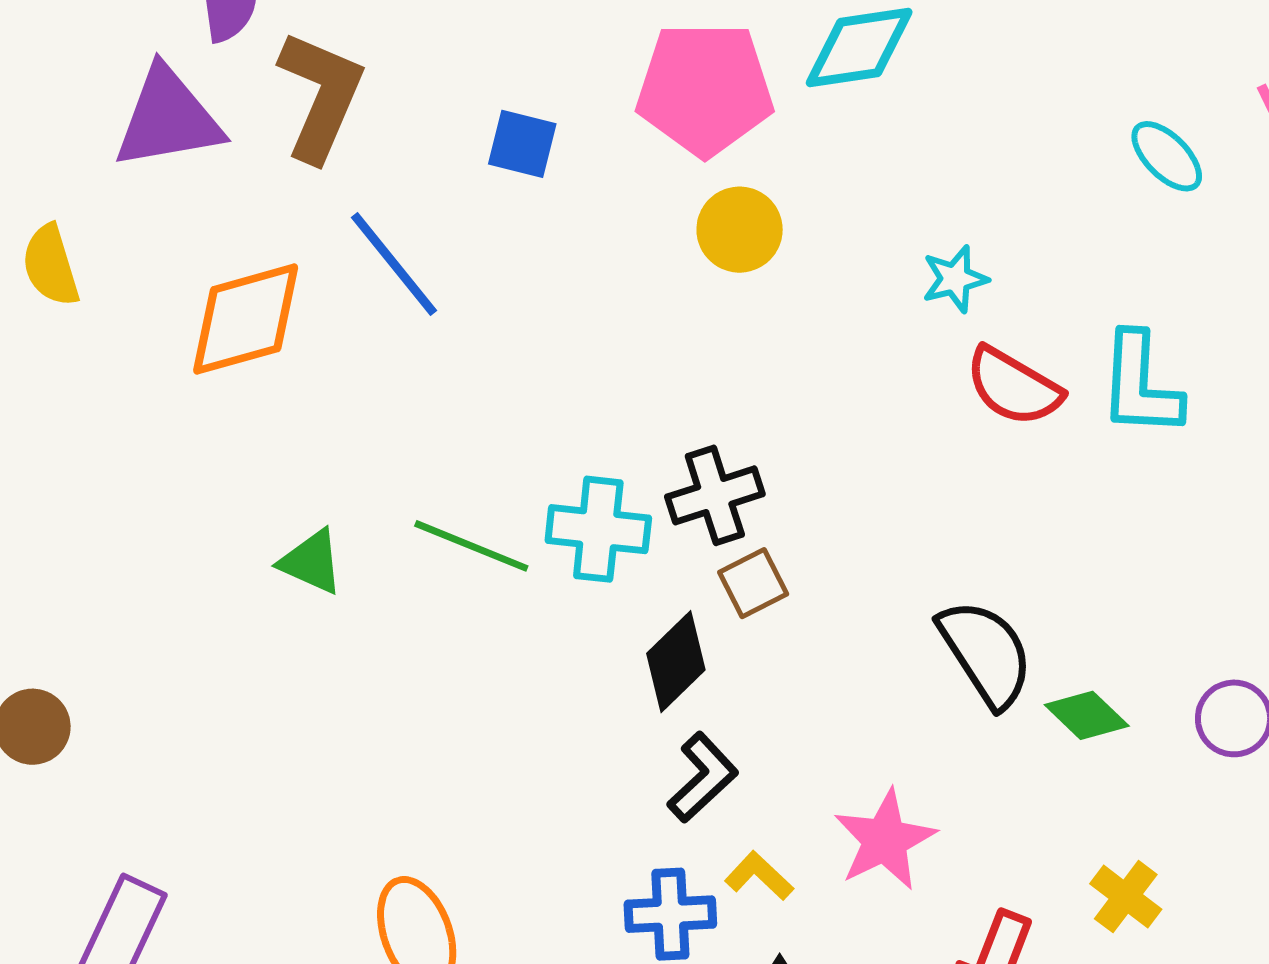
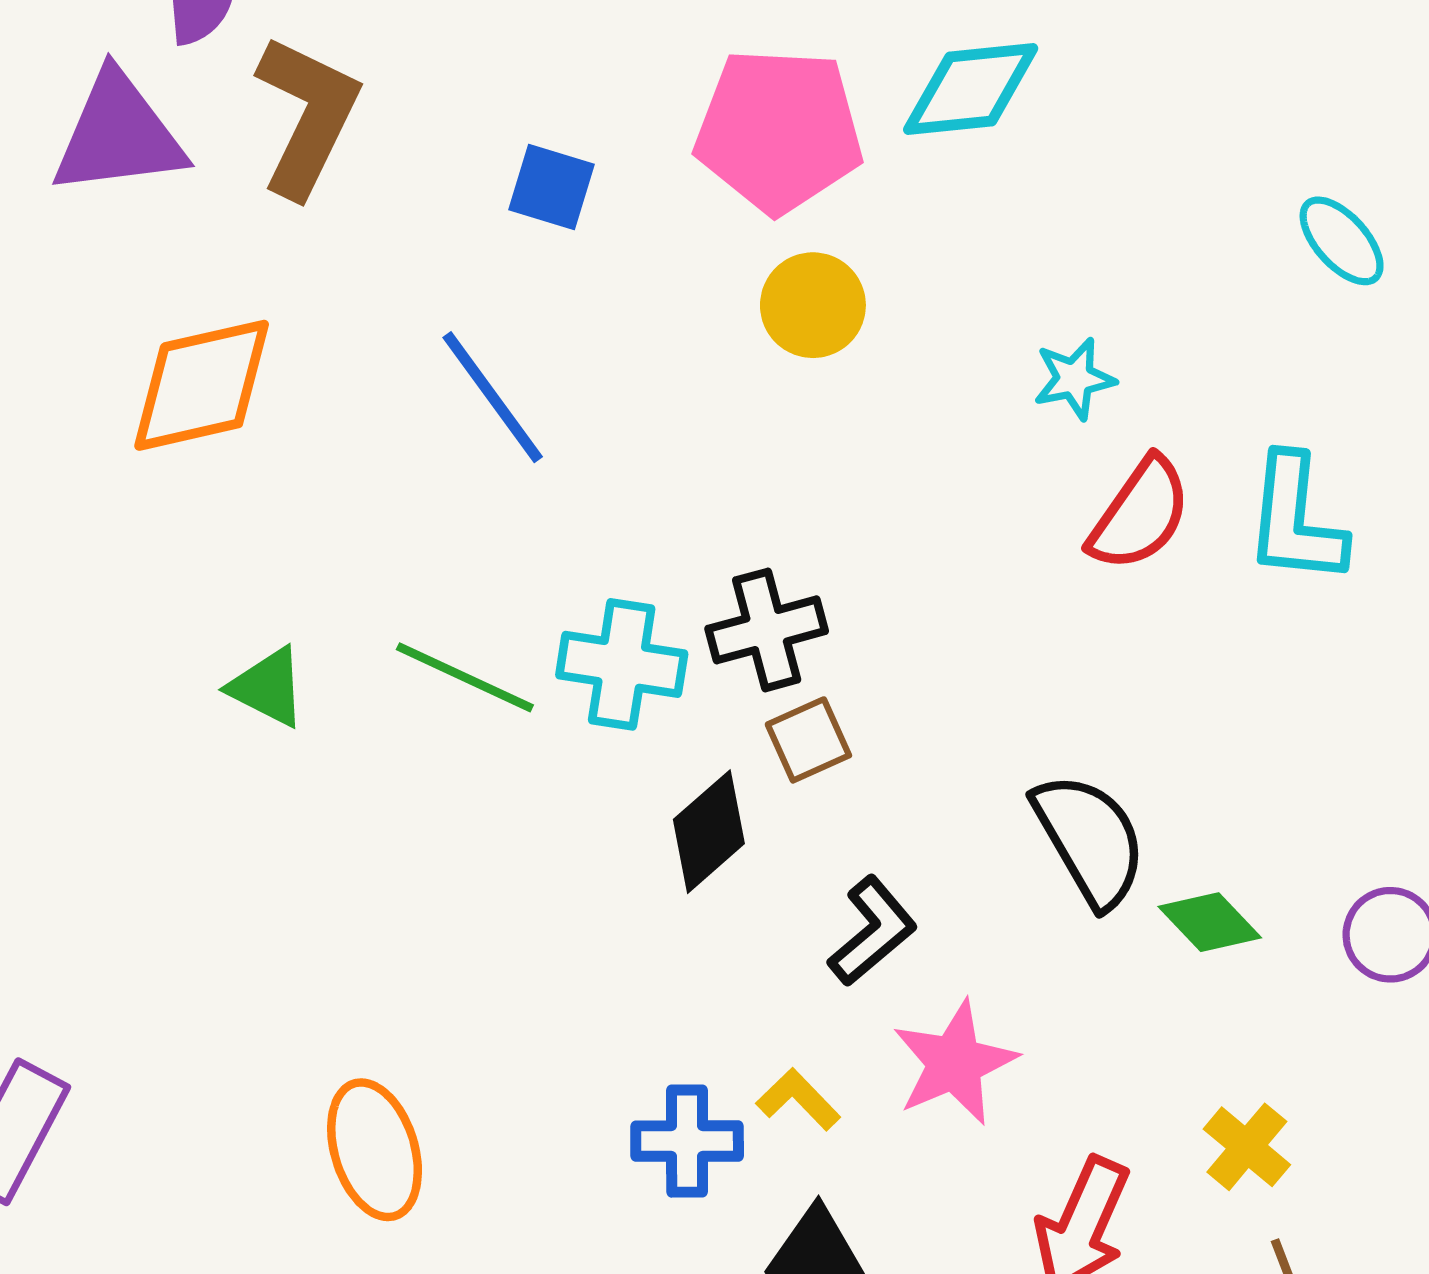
blue line: (394, 264) -> (493, 397), moved
red semicircle: (1014, 387) -> (1140, 514), turned -88
black L-shape: (703, 777) -> (872, 931), moved

